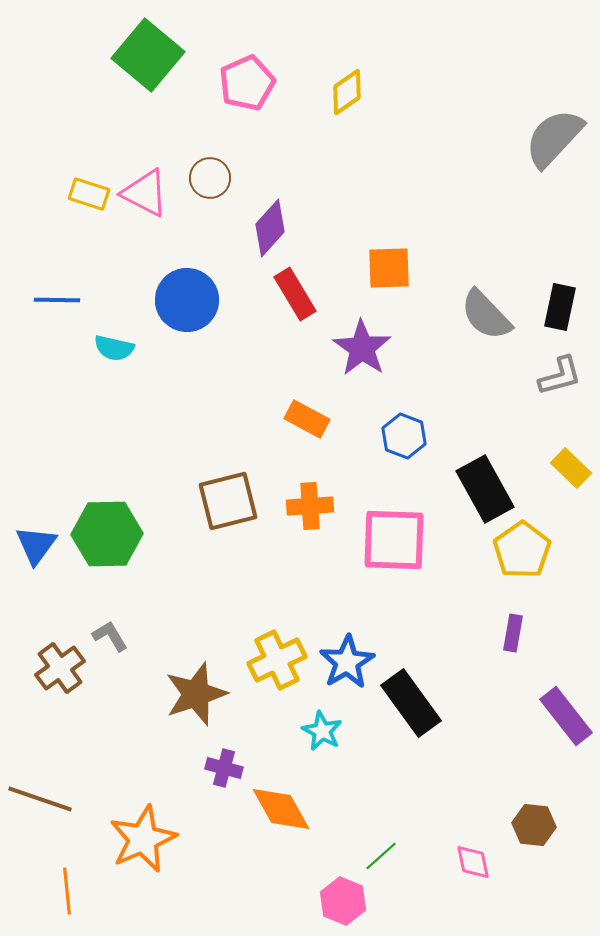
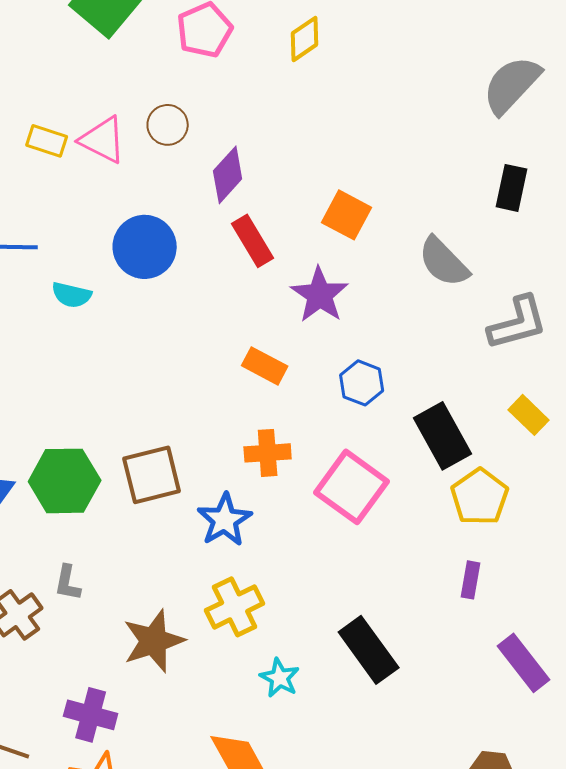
orange square: (389, 268) -> (347, 215), turned 30
black rectangle: (560, 307) -> (512, 188), moved
gray L-shape: (560, 376) -> (518, 323), size x1.4
brown square: (228, 501) -> (152, 475), moved
pink square: (394, 540) -> (352, 487), turned 34
gray L-shape: (110, 636) -> (68, 583), turned -138
blue star: (347, 662) -> (225, 520), moved
purple cross: (224, 768) -> (91, 715), moved, size x1.4

